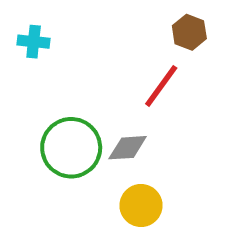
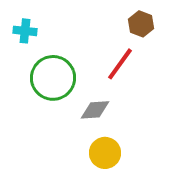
green circle: (71, 148) -> (53, 78), moved

